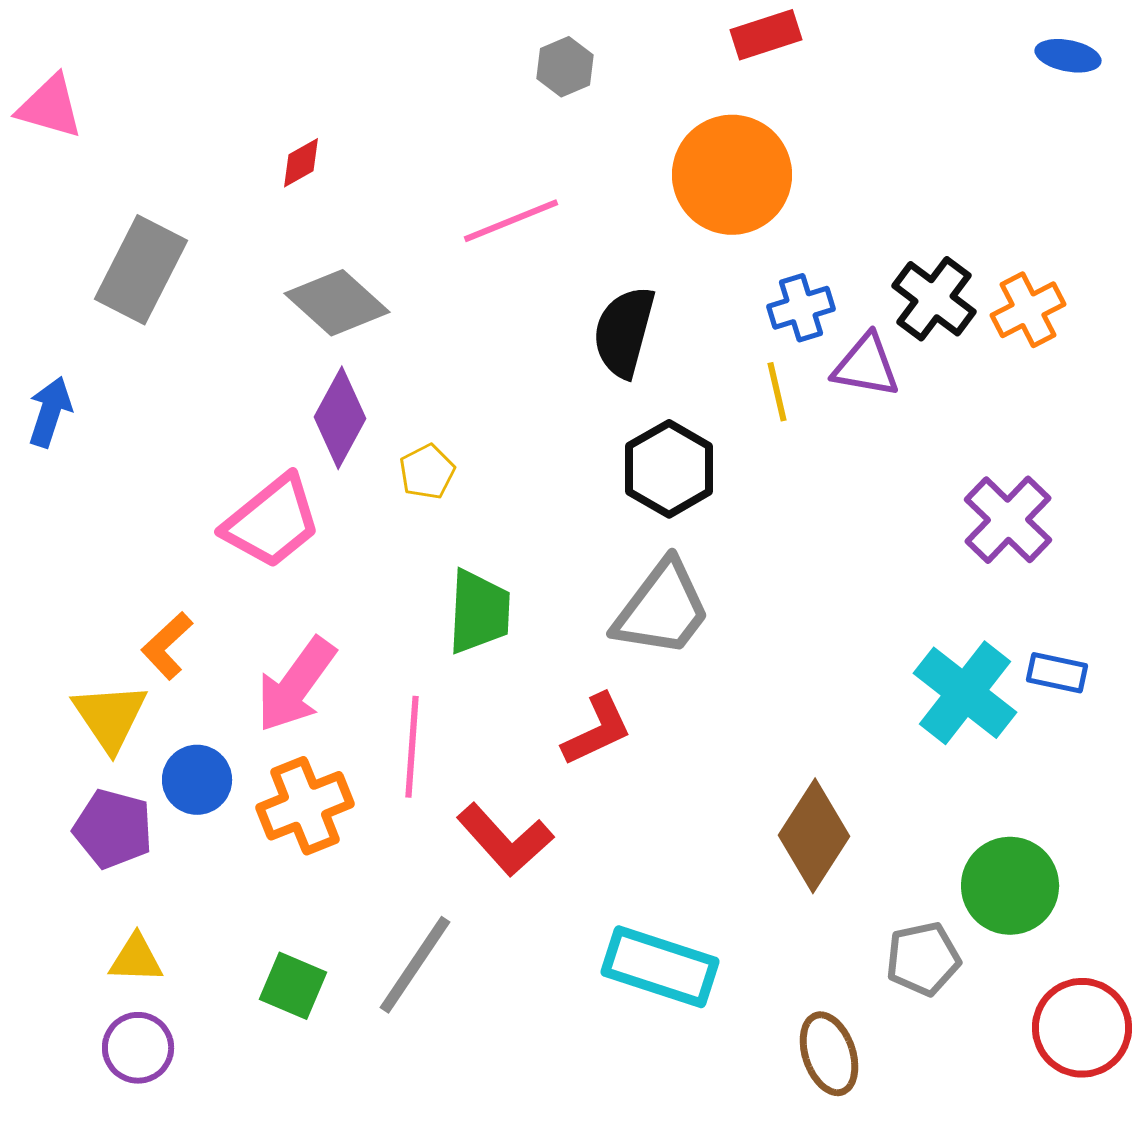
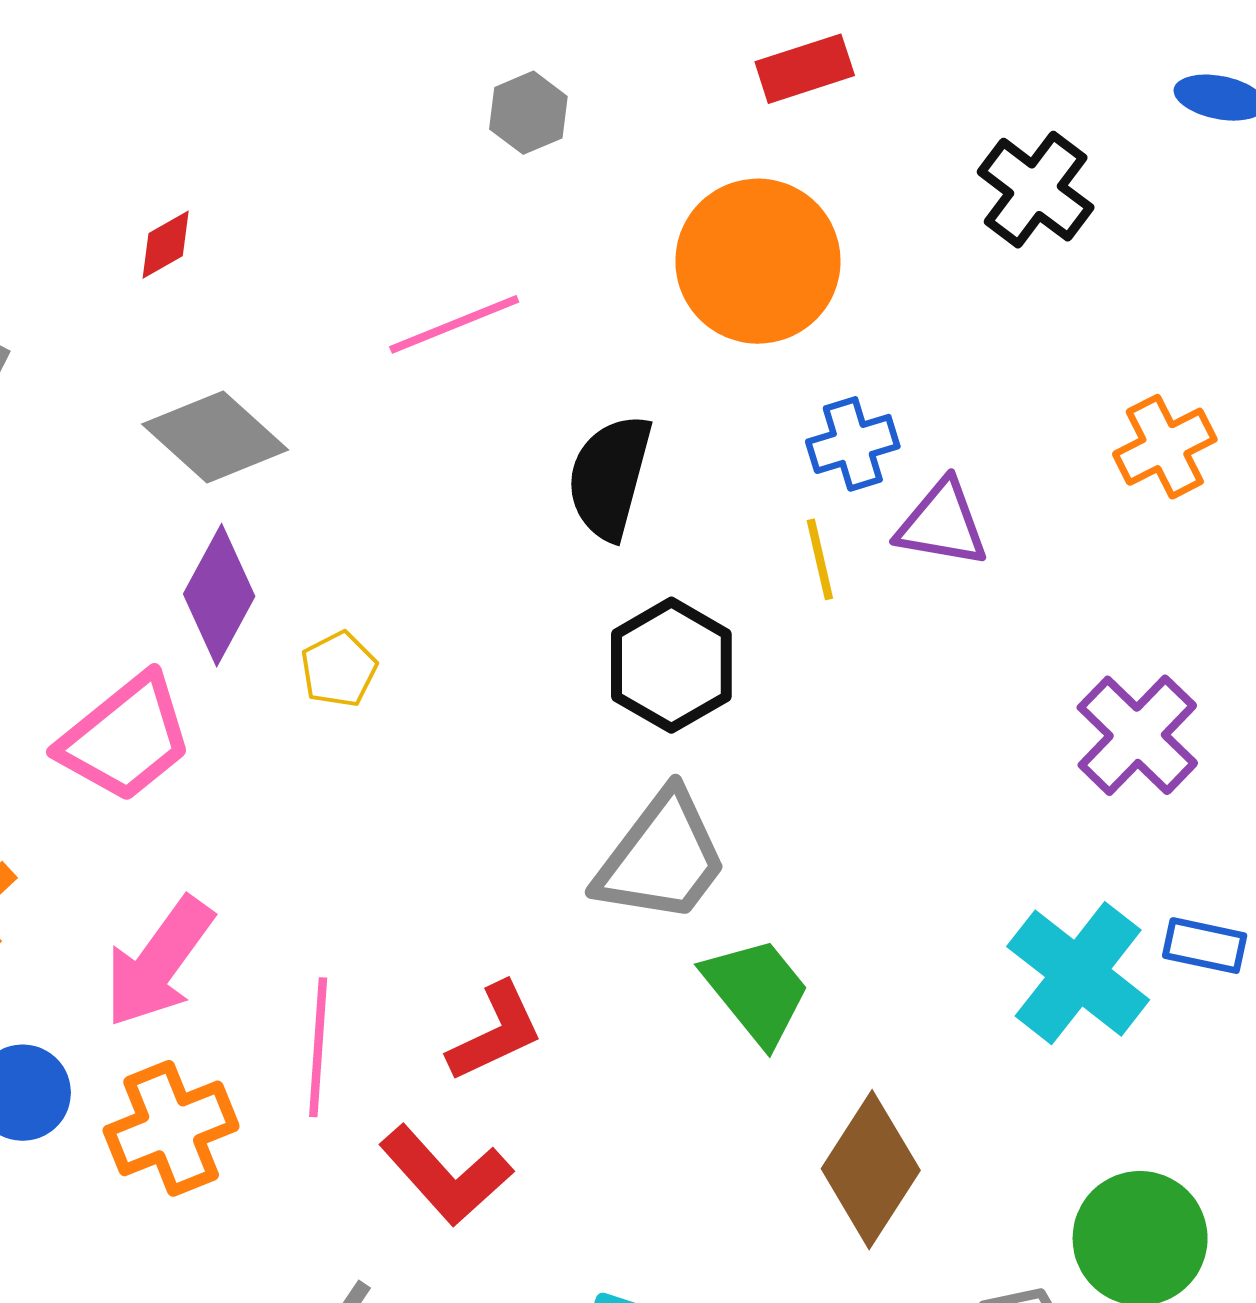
black cross: (934, 299) -> (1036, 190), moved
green trapezoid: (479, 612) -> (757, 991), moved, turned -42
red L-shape: (597, 730) -> (495, 1032), moved

